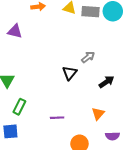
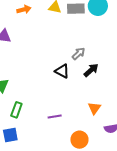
black triangle: (70, 73) -> (62, 71), turned -35
black arrow: (106, 82) -> (91, 70), moved

